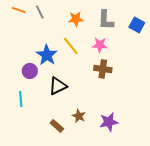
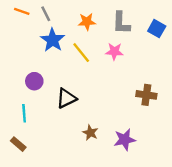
blue star: (47, 55) -> (53, 40), moved
brown cross: (103, 69) -> (146, 95), moved
brown rectangle: (57, 126) -> (18, 144), moved

